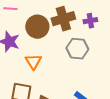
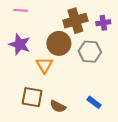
brown circle: (37, 27) -> (59, 43), moved

